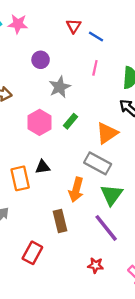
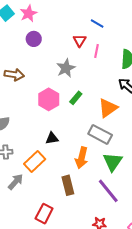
pink star: (18, 24) -> (29, 13), turned -30
red triangle: (74, 26) -> (80, 41), moved
purple circle: (41, 60) -> (34, 39), moved
orange rectangle: (20, 178) -> (35, 161), moved, turned 60

